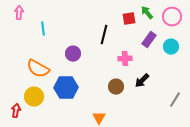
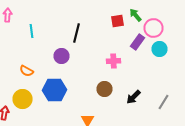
pink circle: (172, 17) -> (154, 28), moved
black line: (104, 35) -> (76, 33), moved
orange semicircle: (38, 69) -> (26, 71), size x0.6
black arrow: (142, 81) -> (134, 97), moved

